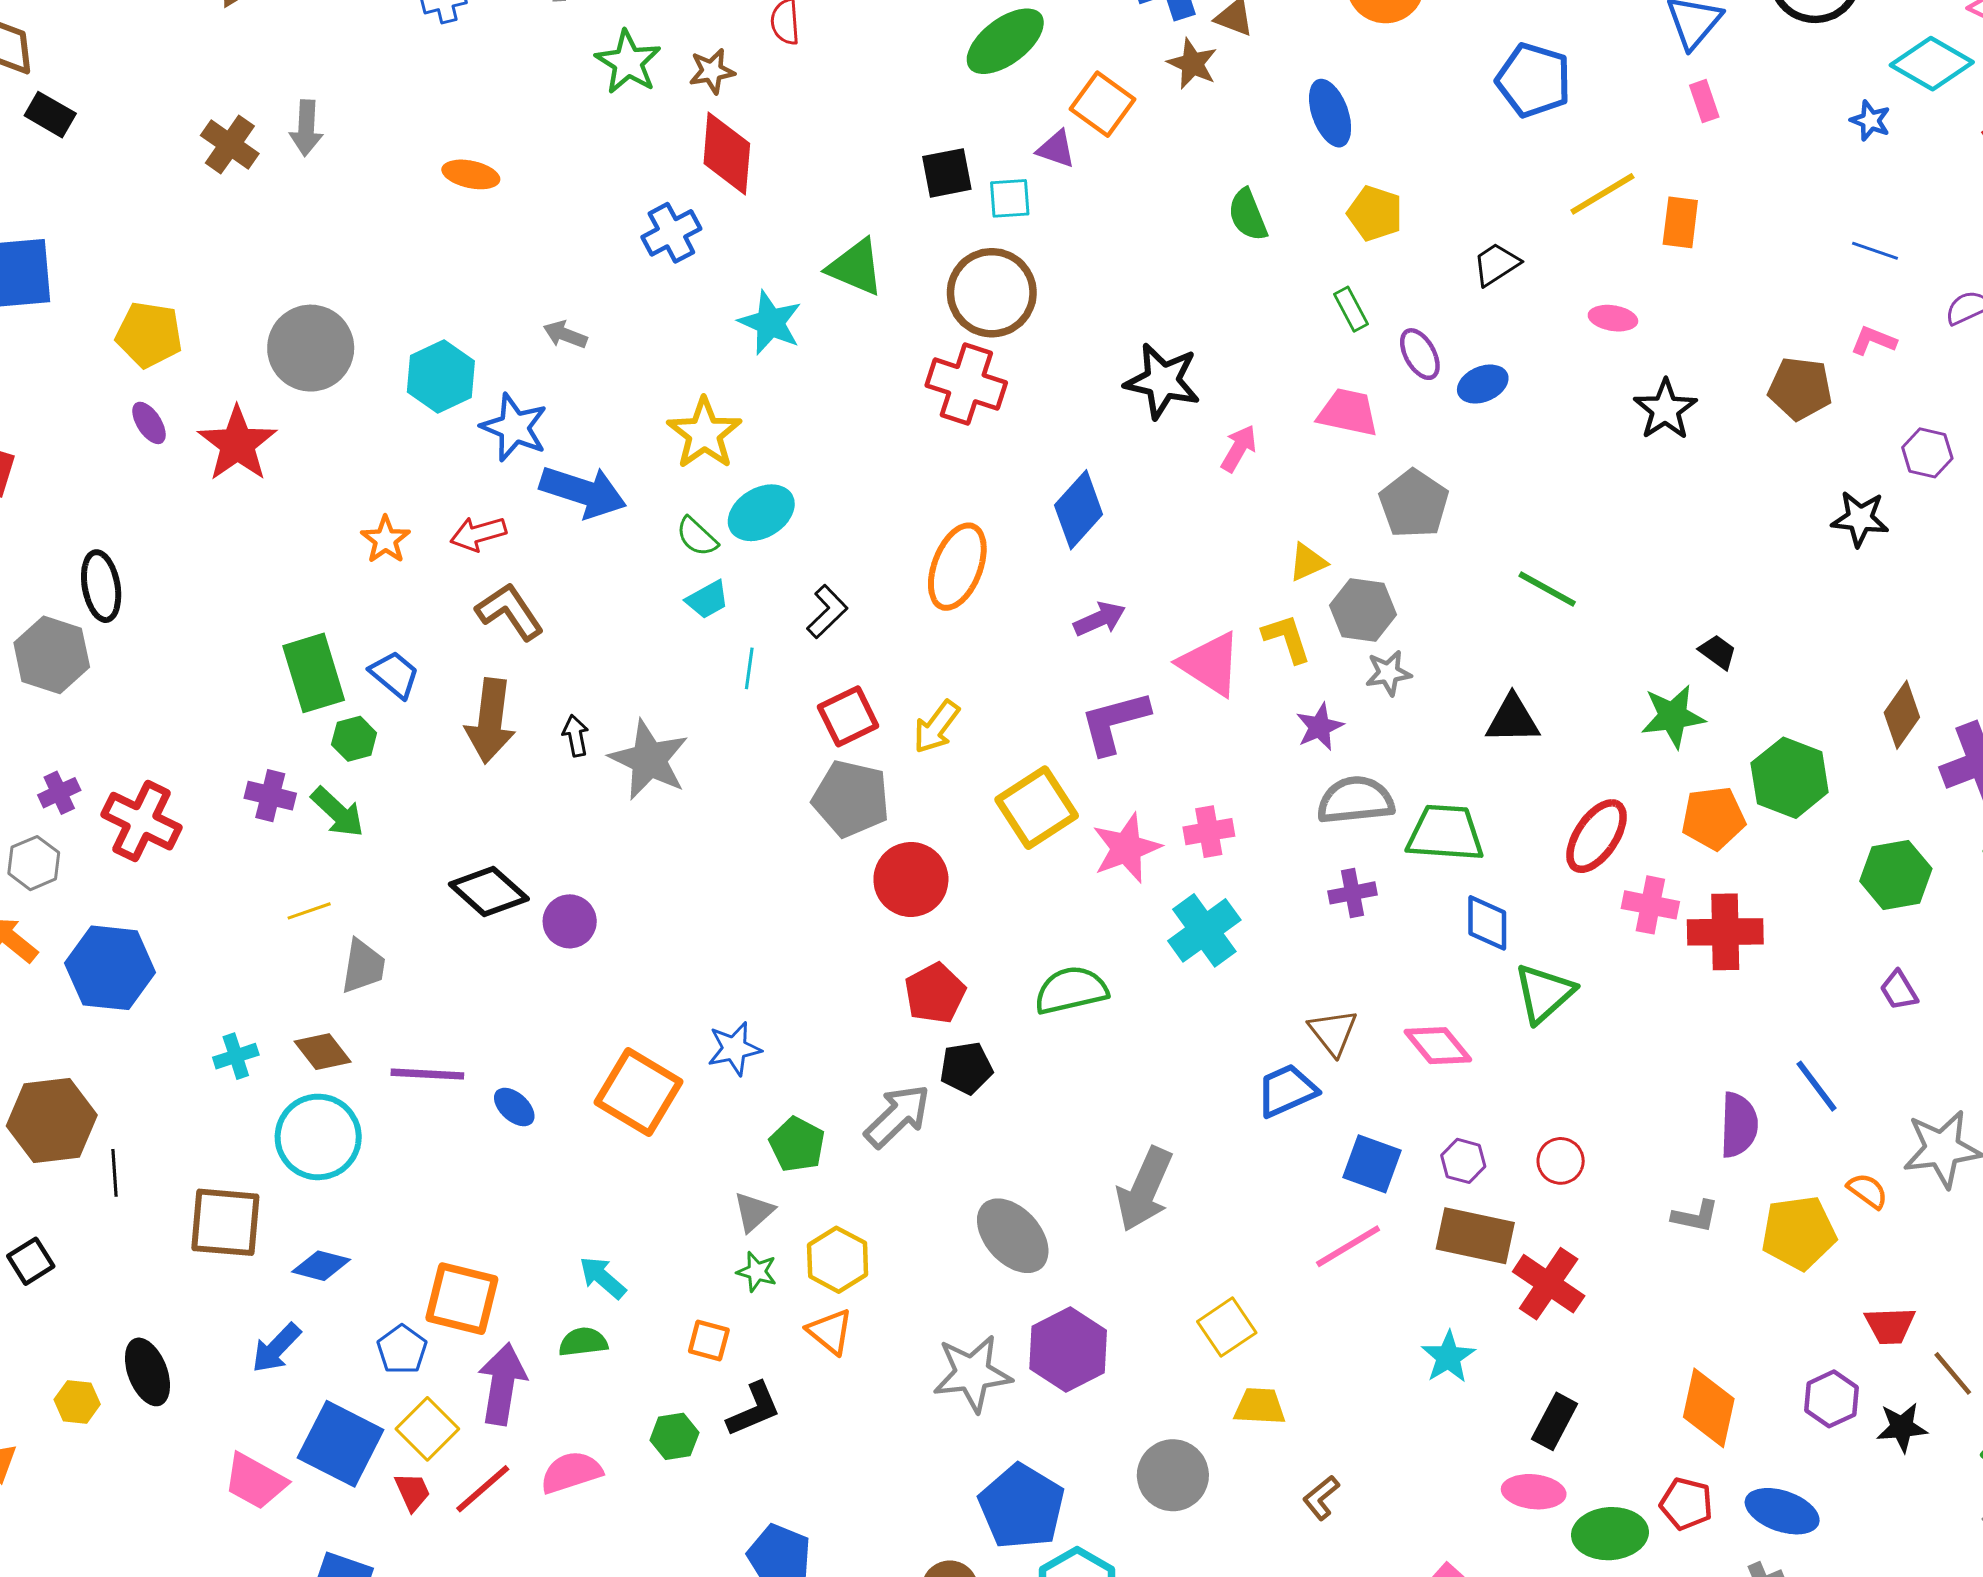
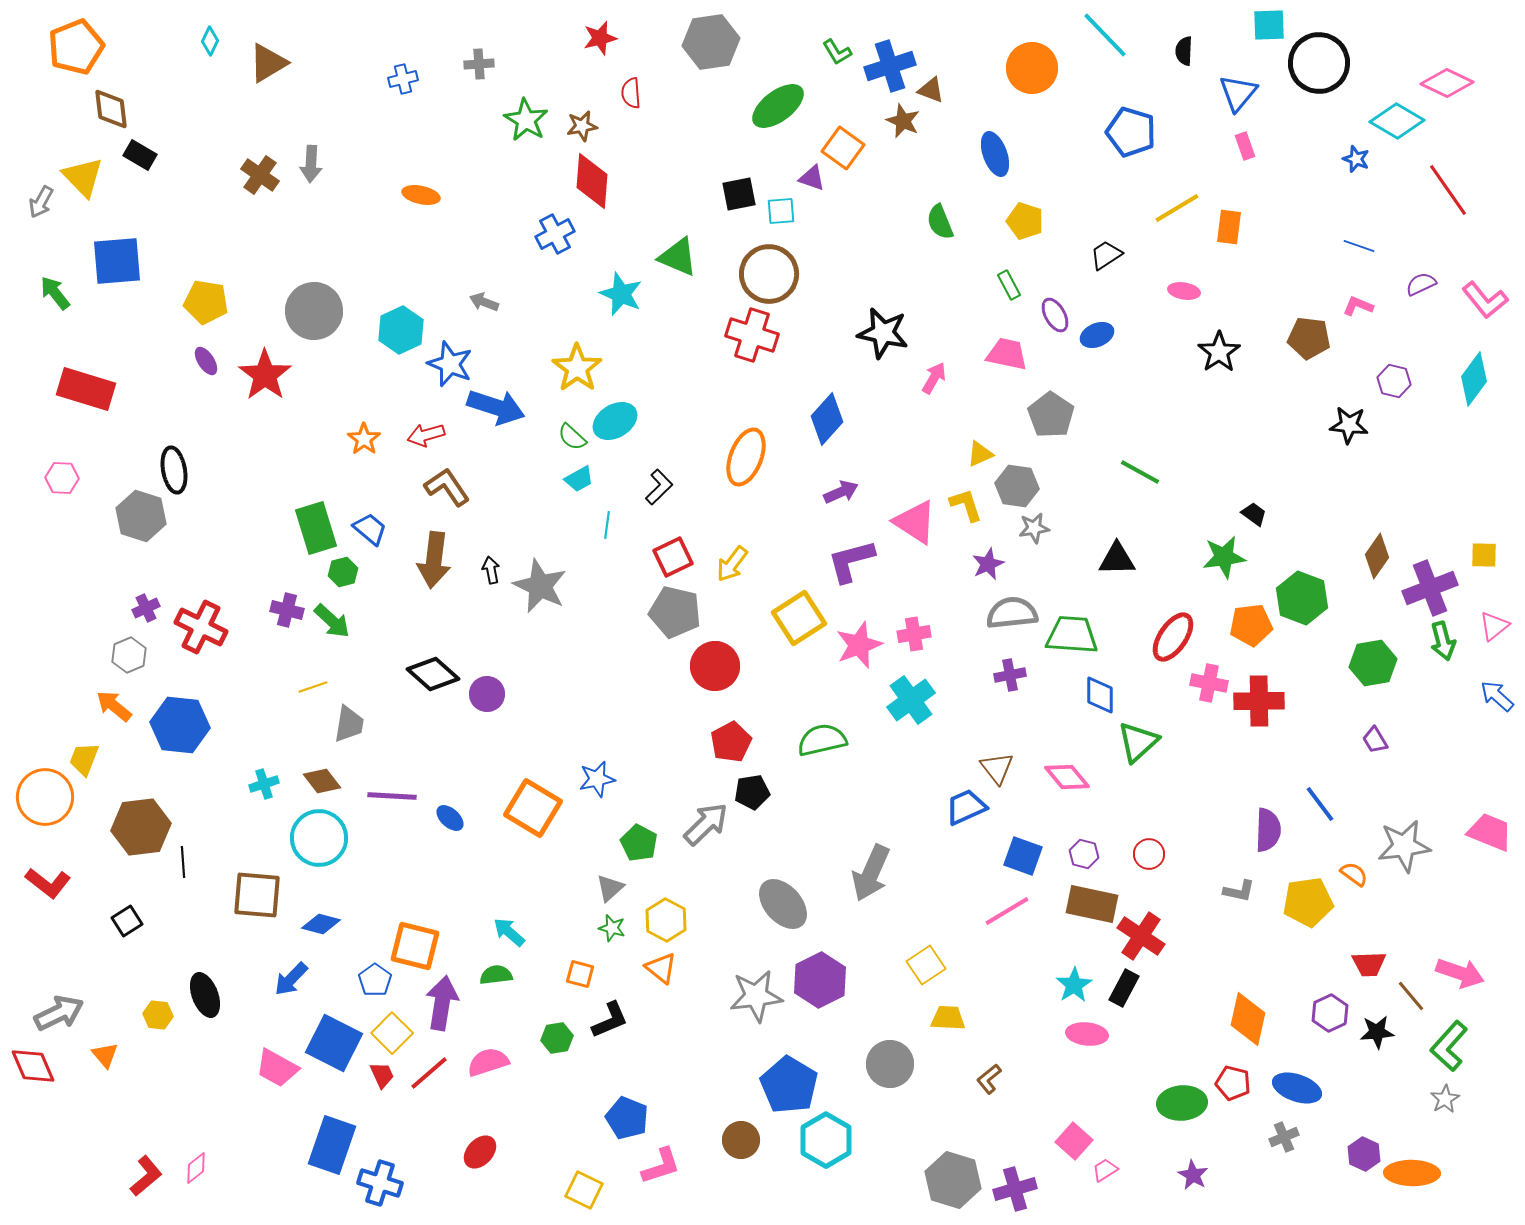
black rectangle: (1555, 1421) -> (1124, 988), moved
pink ellipse: (1534, 1492) -> (1087, 1034), moved

